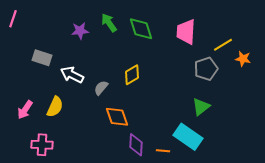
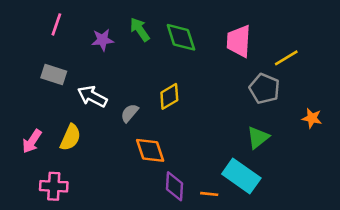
pink line: (13, 19) -> (56, 24), moved
orange star: (243, 59) -> (312, 118), moved
gray pentagon: (206, 69) -> (264, 89), turned -30

